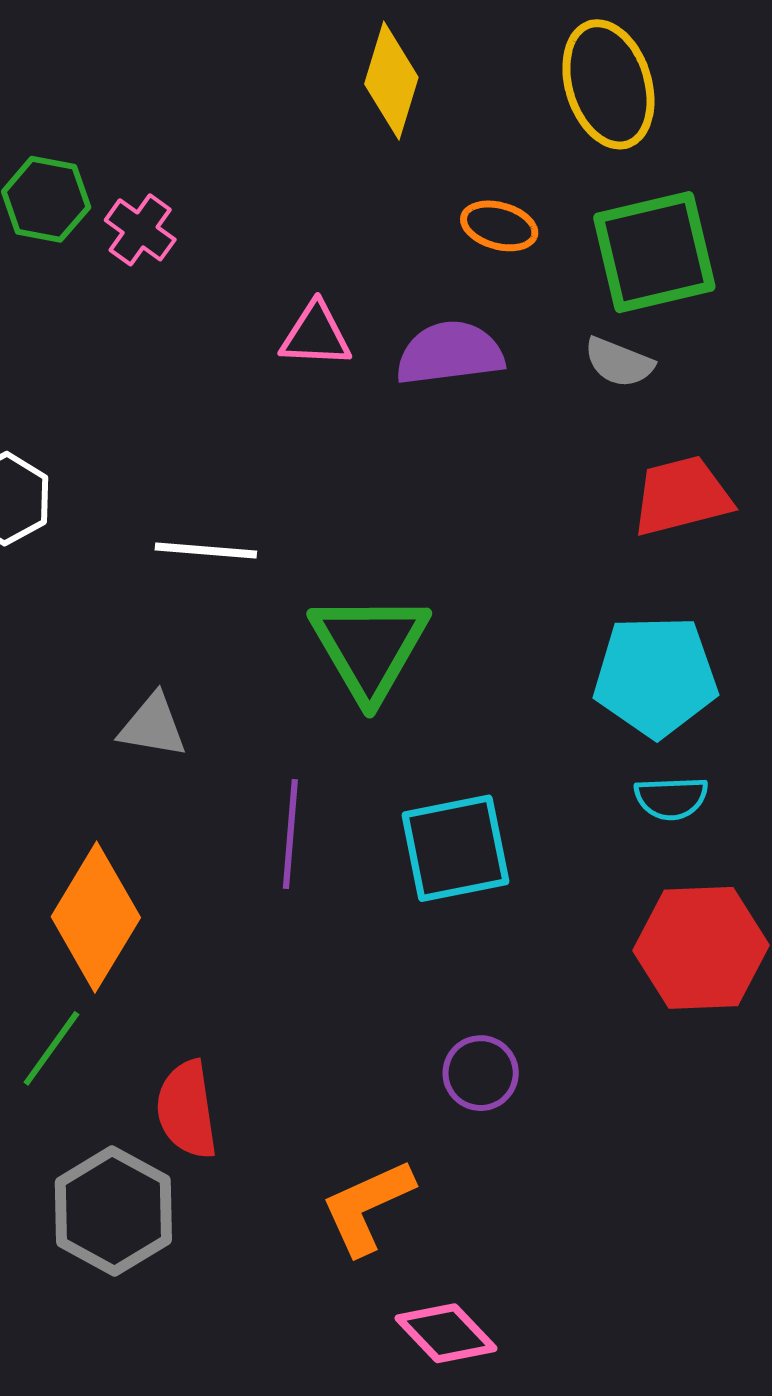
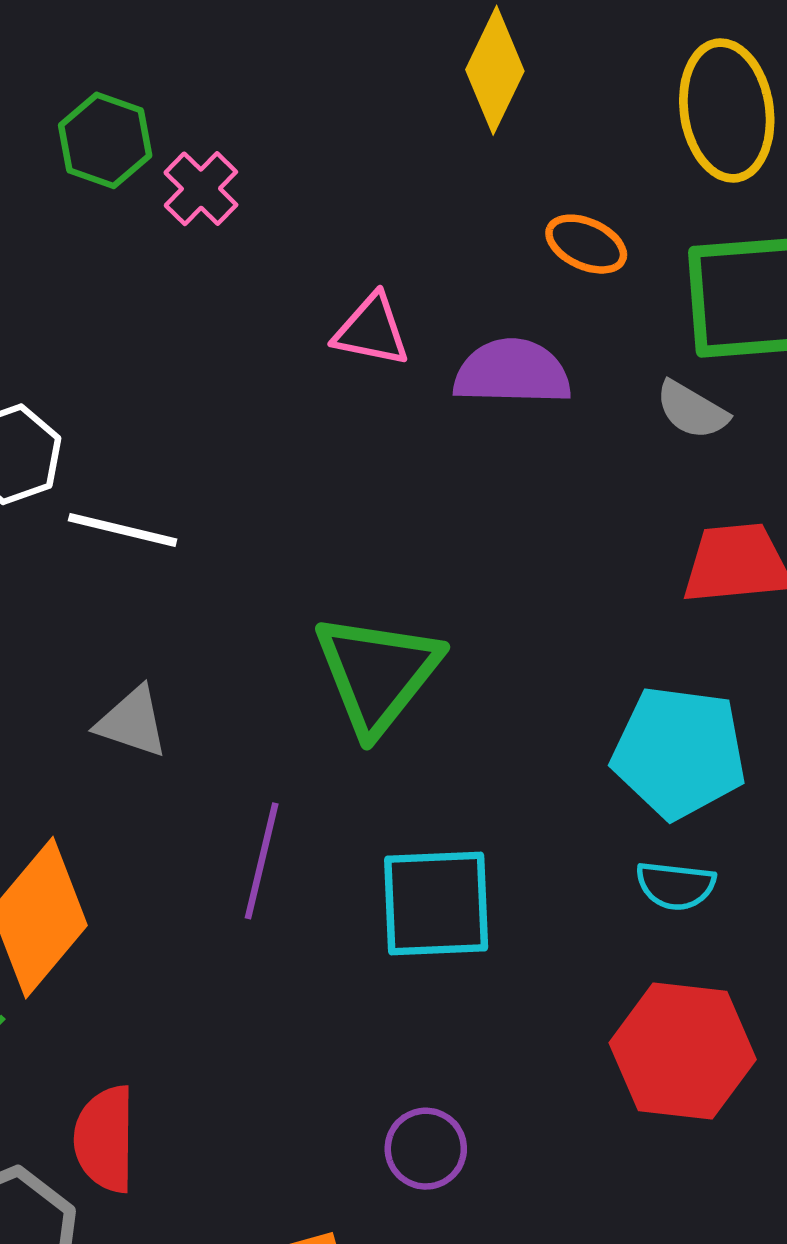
white line: (206, 550) -> (123, 530), moved

